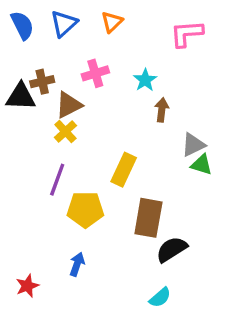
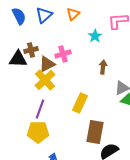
pink cross: (95, 73) -> (63, 54), moved
cyan star: (145, 80) -> (95, 36), moved
yellow cross: (65, 131) -> (45, 80), size x1.5
yellow pentagon: (85, 209) -> (38, 132), moved

